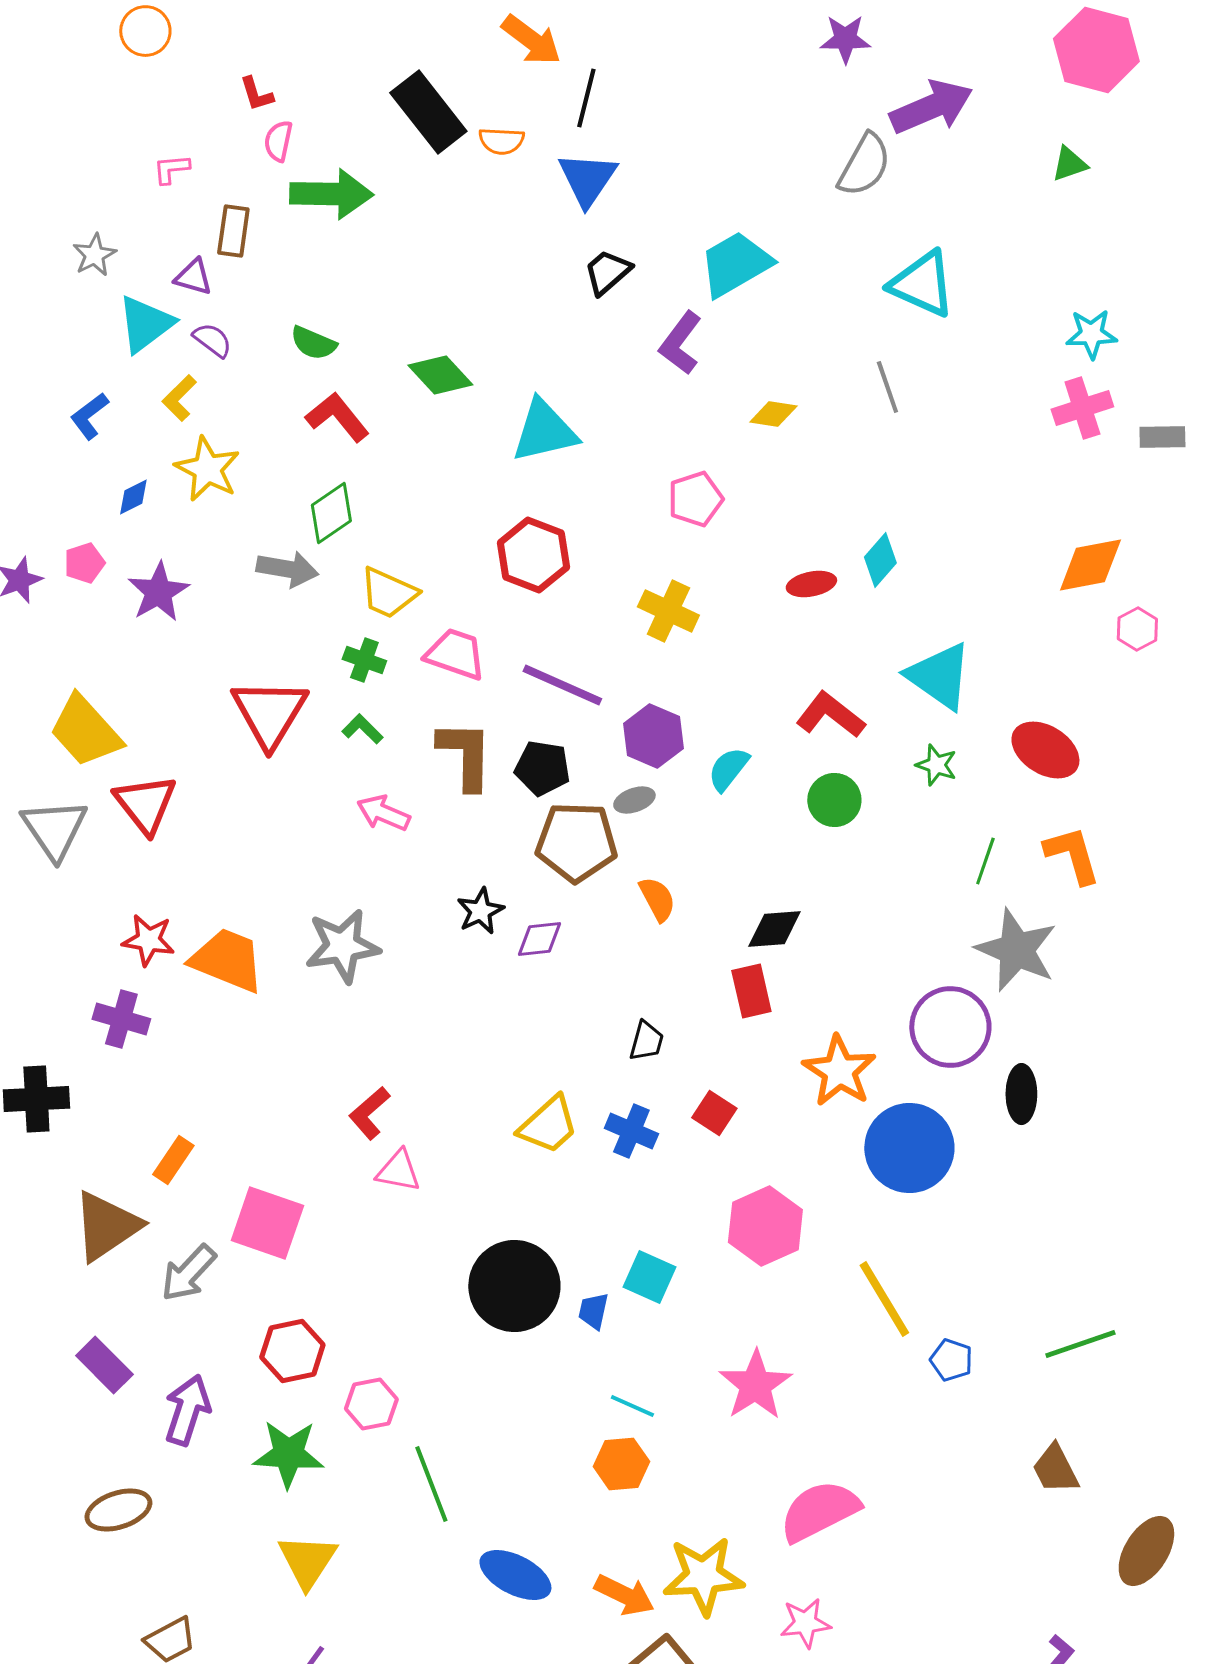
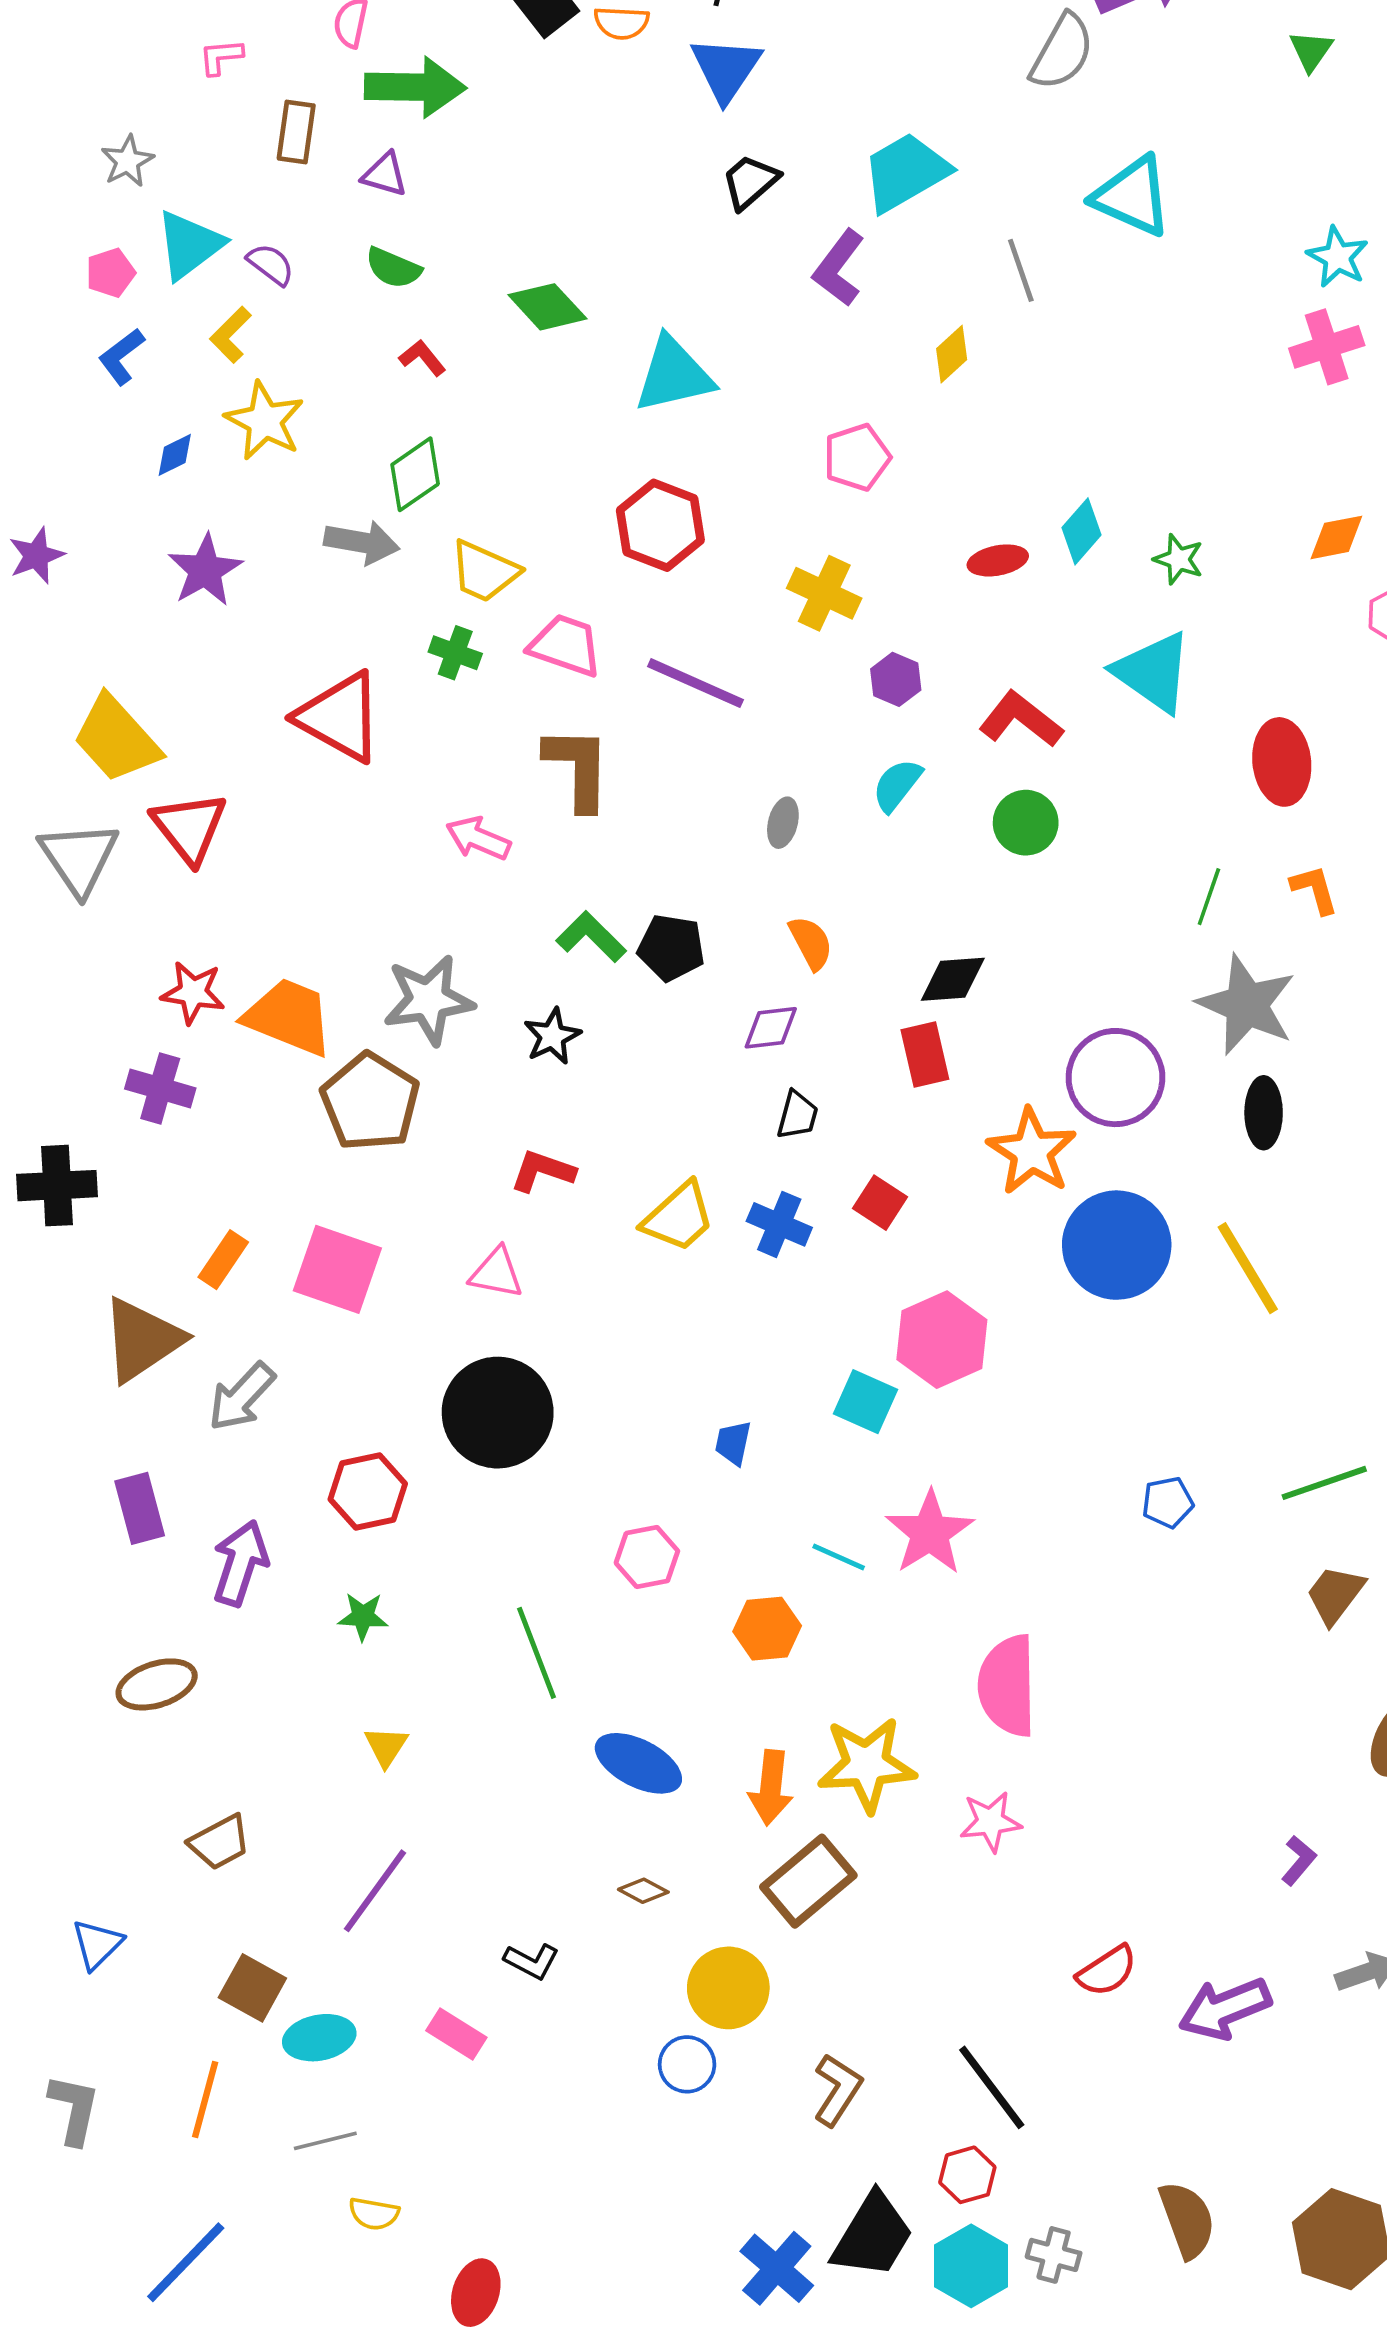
green triangle: (1069, 164) -> (1311, 51), turned -36
purple triangle: (193, 277) -> (385, 174), moved
cyan star: (1091, 334) -> (1338, 257), turned 30
gray line: (887, 387) -> (1021, 270), moved
yellow diamond: (773, 414) -> (952, 354), turned -51
red L-shape: (337, 417) -> (422, 358), size x0.6
pink pentagon: (84, 563) -> (110, 273), moved
orange diamond: (1090, 565) -> (1336, 537), size x0.7
red triangle: (269, 713) -> (340, 717), turned -32
green L-shape: (362, 729) -> (591, 937), moved, size x1.4
purple hexagon: (653, 736) -> (896, 679), moved, size x0.7
red ellipse: (1045, 750) -> (1282, 762), turned 52
green star: (936, 765) -> (1179, 559), moved
black pentagon: (542, 768) -> (671, 948), moved
gray ellipse: (634, 800) -> (783, 823), turned -57
brown pentagon: (576, 842) -> (370, 1102), moved, turned 30
orange L-shape: (1072, 855) -> (1315, 889), size x0.7
black star: (480, 911) -> (552, 1036), moved
purple diamond: (539, 939) -> (771, 1028), moved
purple circle: (950, 1027) -> (1115, 1078), moved
black ellipse: (1021, 1094) -> (1264, 1113), moved
red L-shape: (369, 1113) -> (543, 1171), moved, turned 60
pink square: (267, 1223) -> (337, 1269), moved
cyan square: (649, 1277) -> (865, 1402), moved
black circle: (514, 1286) -> (498, 1413), moved
yellow line: (884, 1299) -> (1248, 1268), moved
blue pentagon: (951, 1360) -> (1168, 1502), turned -30
purple rectangle: (104, 1365) -> (140, 1508), turned 30
pink hexagon: (371, 1404) -> (647, 1557), moved
cyan line: (632, 1406) -> (839, 1557), moved
green star: (288, 1454) -> (363, 1616), size x0.6
brown trapezoid: (1055, 1469) -> (1335, 1595), moved, turned 64
pink semicircle: (819, 1511) -> (1007, 1686), turned -64
yellow triangle: (307, 1561) -> (386, 1746), size x0.6
orange arrow: (624, 1595) -> (771, 1788), turned 70

